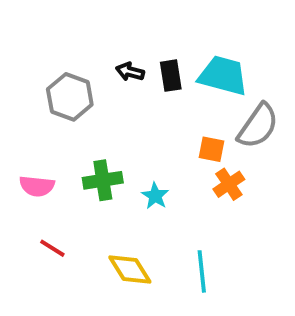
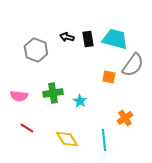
orange cross: (229, 184) -> (125, 118), moved

